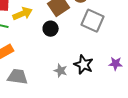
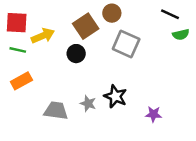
purple star: (116, 64) -> (153, 114), moved
gray trapezoid: (18, 77) -> (56, 111), moved

